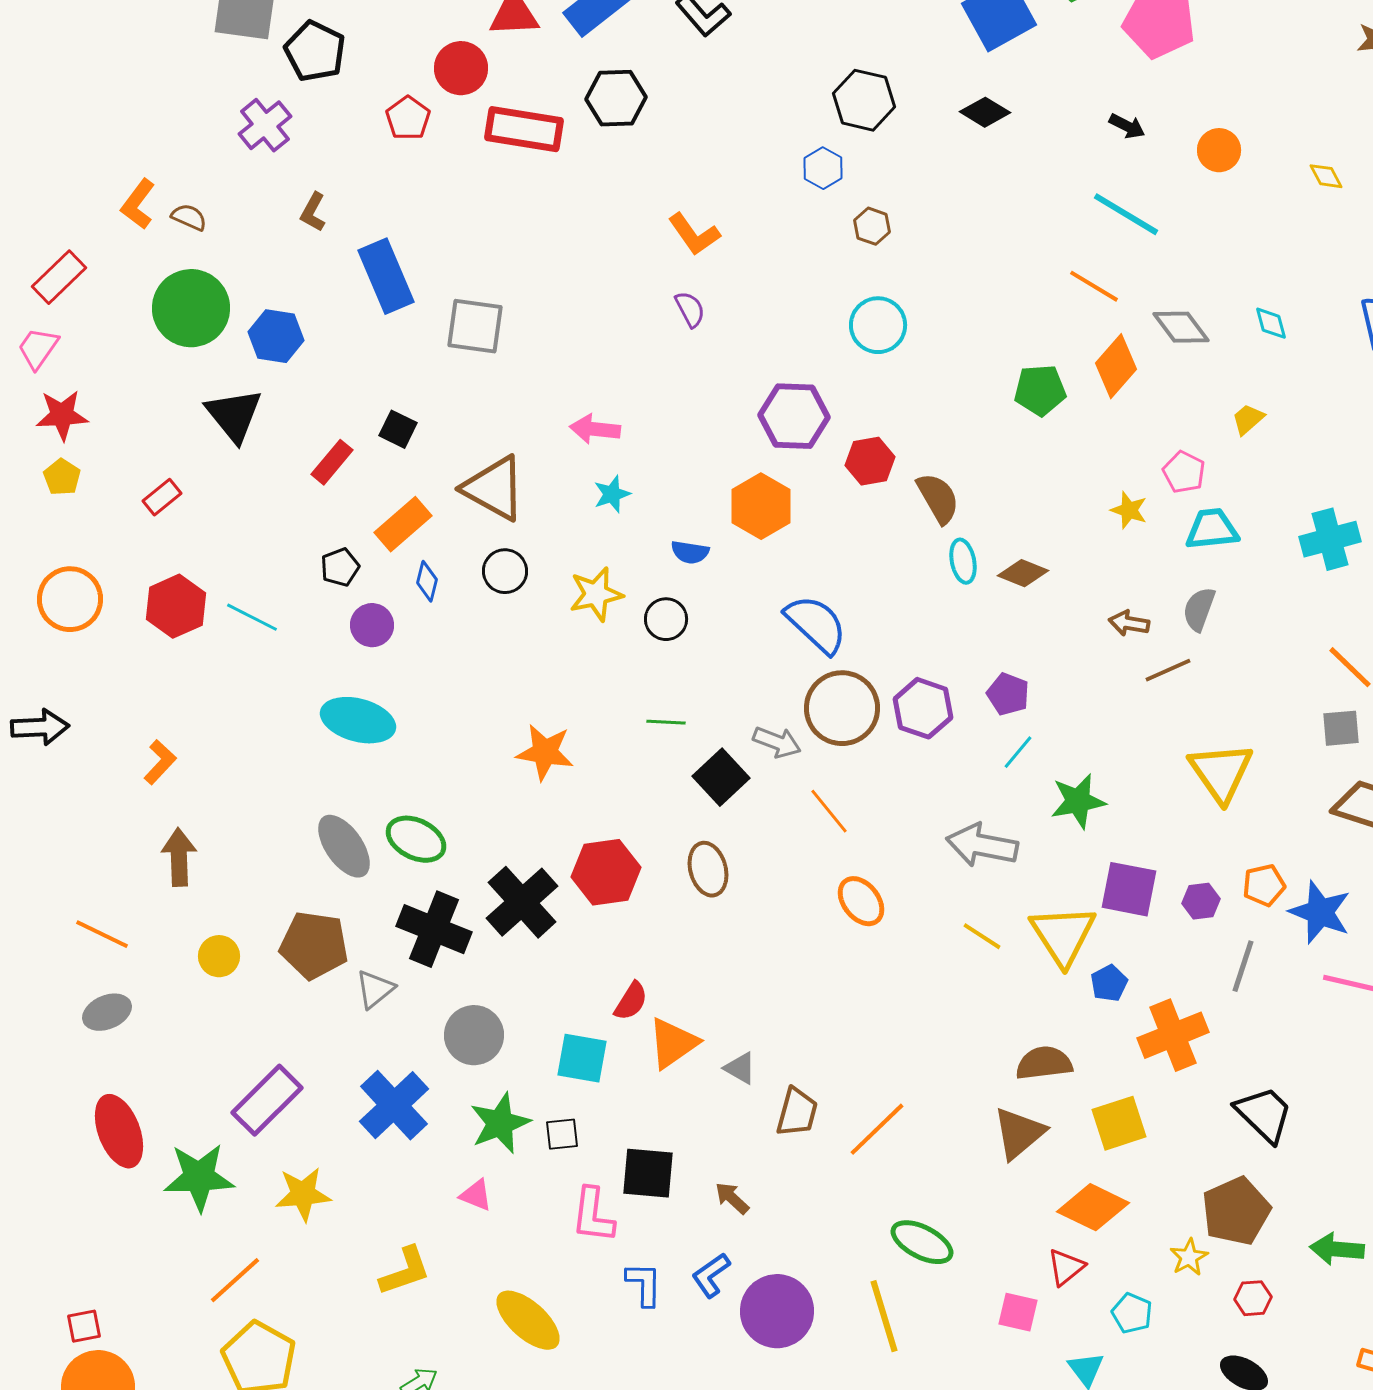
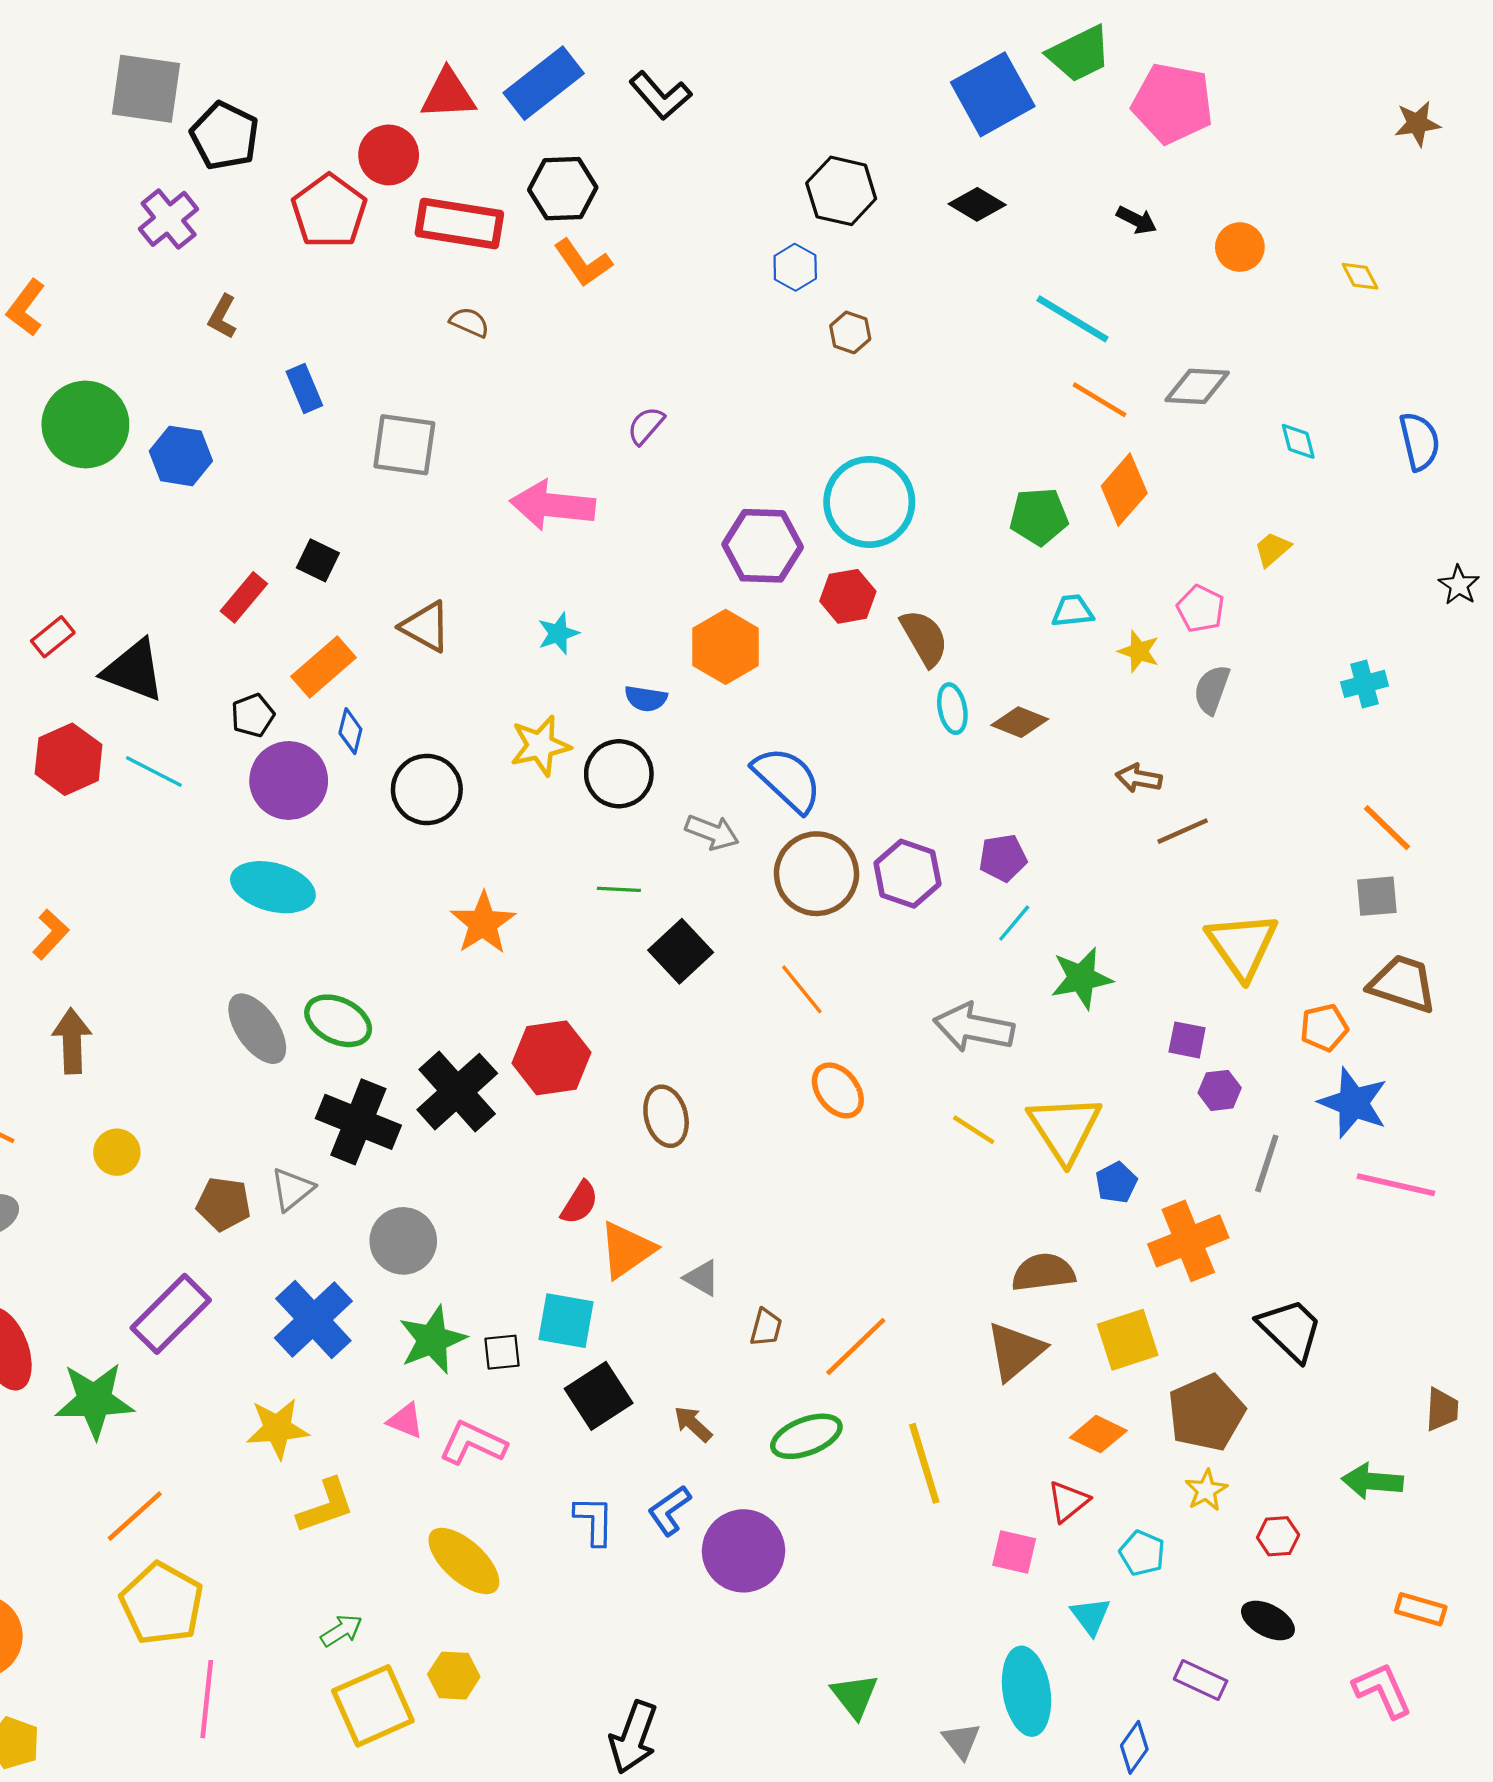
red pentagon: (408, 118) -> (329, 211), size x1.5
cyan line: (1126, 214) -> (1073, 319), moved
brown semicircle: (189, 217) -> (469, 322), moved
orange L-shape: (694, 234) -> (583, 263), moved
blue rectangle: (386, 276) -> (304, 389), size x0.6
purple semicircle: (690, 309) -> (646, 426), turned -111
cyan circle: (878, 325) -> (869, 502), moved, size x1.4
gray diamond: (1181, 327) -> (1197, 386), moved, turned -50
black triangle: (234, 415) -> (134, 670), moved, turned -30
pink arrow: (595, 429) -> (553, 505), moved, size x1.5
brown triangle: (494, 488) -> (426, 627), size x0.7
cyan trapezoid: (1212, 529) -> (1073, 611), moved, size x0.7
cyan cross: (1330, 539) -> (1365, 684), size x0.7
black circle: (505, 571) -> (427, 789), moved, size x1.4
gray semicircle: (1199, 609) -> (1212, 690), moved
black circle: (666, 619) -> (619, 774), size x1.4
purple circle: (372, 625) -> (289, 780), size x1.6
purple pentagon: (1008, 694) -> (1003, 858), turned -30
gray arrow: (777, 742) -> (712, 832), moved
orange star: (545, 752) -> (483, 923), turned 30
brown ellipse: (708, 869) -> (666, 1116), moved
orange pentagon: (1264, 885) -> (1324, 1028), moved
purple square: (1129, 889) -> (1187, 1040), moved, size x0.6
brown pentagon: (314, 945) -> (224, 1204), moved, size x0.7
cyan square: (582, 1058) -> (566, 1321), moved
brown trapezoid: (797, 1112) -> (766, 1327), size x0.7
black square: (648, 1173) -> (599, 1396), turned -38
yellow star: (303, 1194) -> (277, 1428), moved
orange diamond: (1093, 1207) -> (1098, 1434), size x0.7
brown pentagon: (1236, 1211) -> (1206, 1413), moved
pink L-shape: (593, 1215) -> (473, 1443), moved, turned 108
green ellipse: (922, 1242) -> (806, 1436), moved, turned -48
yellow line: (884, 1316) -> (924, 1463), moved

